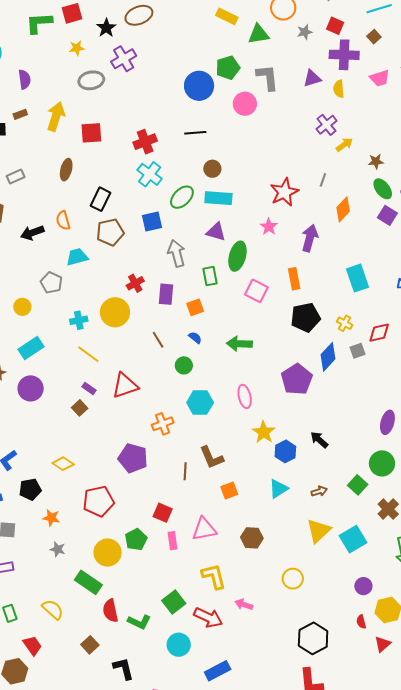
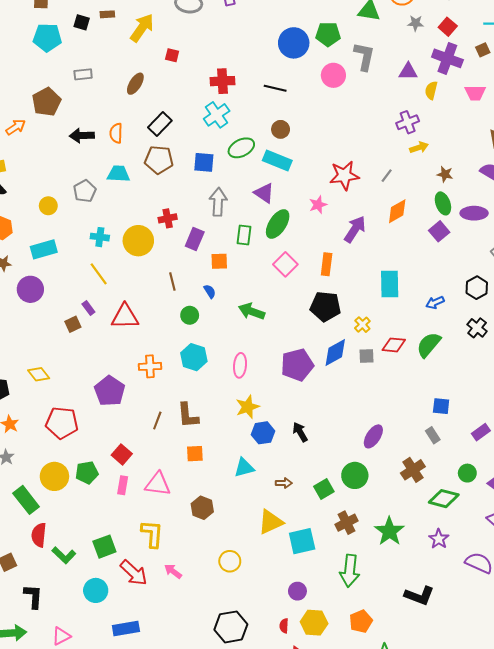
red square: (91, 133) -> (172, 55), size x0.6

